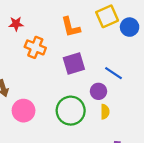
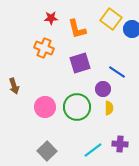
yellow square: (107, 16) -> (111, 19), turned -30
red star: (16, 24) -> (51, 18), moved
pink circle: (24, 111) -> (45, 107), moved

